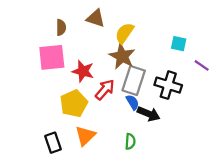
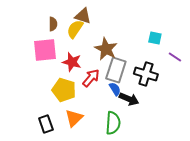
yellow semicircle: (124, 33) -> (75, 29), moved
yellow pentagon: (74, 103) -> (64, 90), turned -30
green semicircle: (130, 141) -> (113, 123), size x1.6

